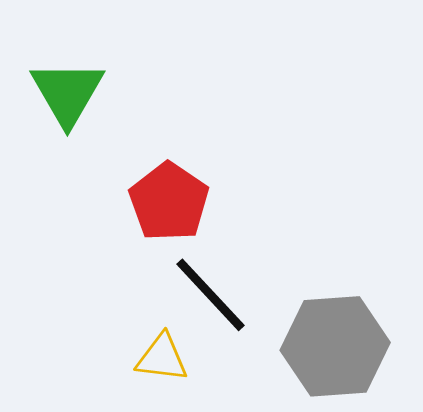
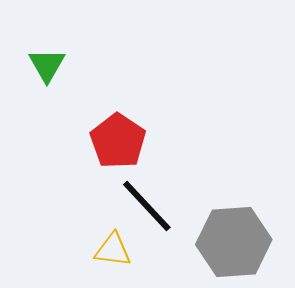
green triangle: (67, 93) -> (47, 65), size x0.7

